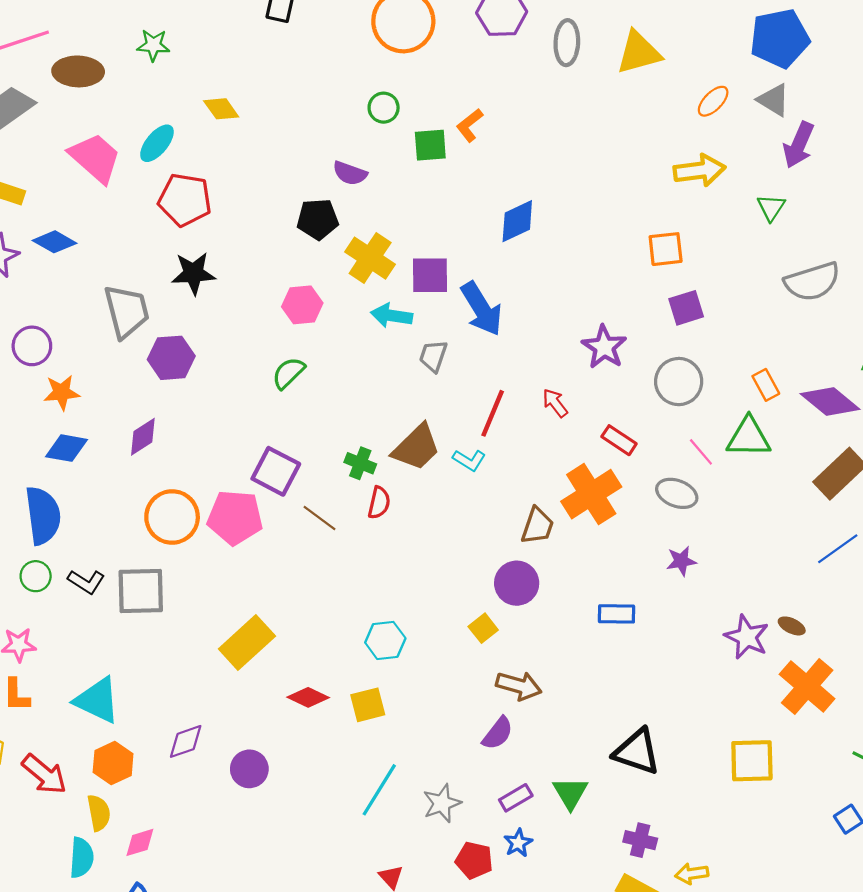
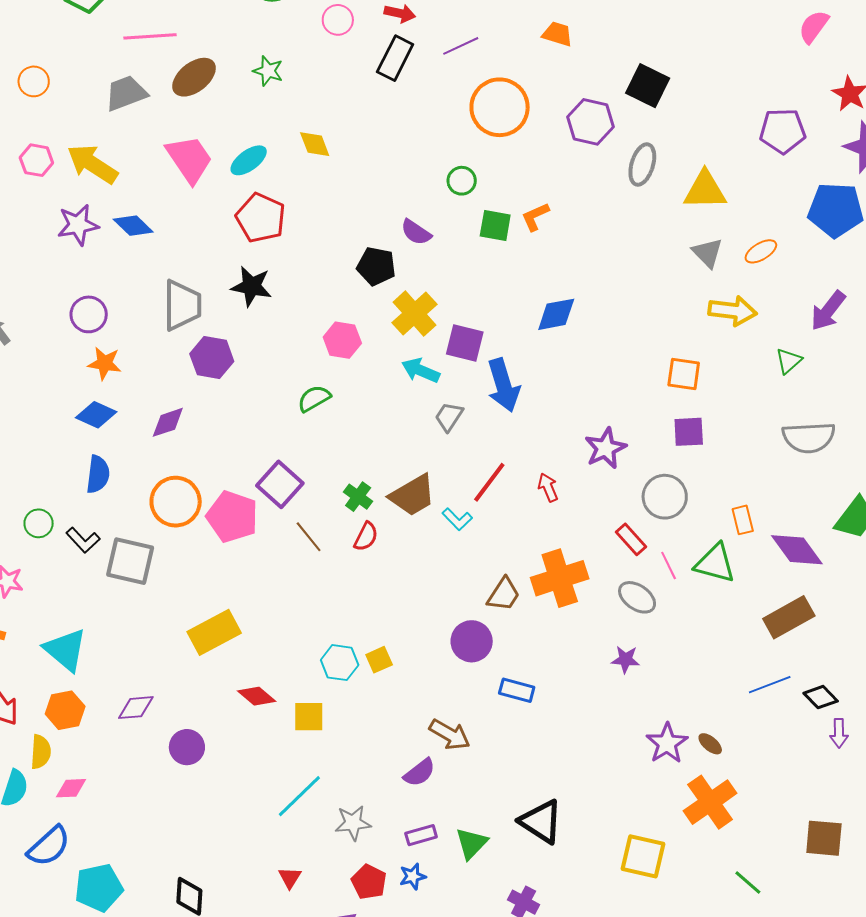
brown ellipse: (78, 71) -> (194, 77), turned -54
gray triangle: (774, 100) -> (707, 253), moved
red rectangle: (619, 440) -> (631, 539), moved
blue semicircle: (43, 515) -> (98, 474), moved, size x0.7
blue rectangle: (617, 614) -> (517, 690), moved
yellow square: (483, 628) -> (379, 660), moved

